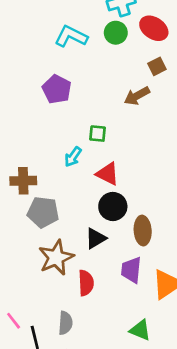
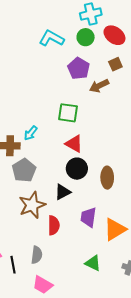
purple pentagon: (57, 89) -> (79, 68), moved
green square: (98, 134) -> (68, 113), size x1.5
cyan arrow: (73, 157) -> (31, 133), moved
gray pentagon: (43, 212) -> (24, 170), turned 30
brown ellipse: (143, 231) -> (107, 178), moved

